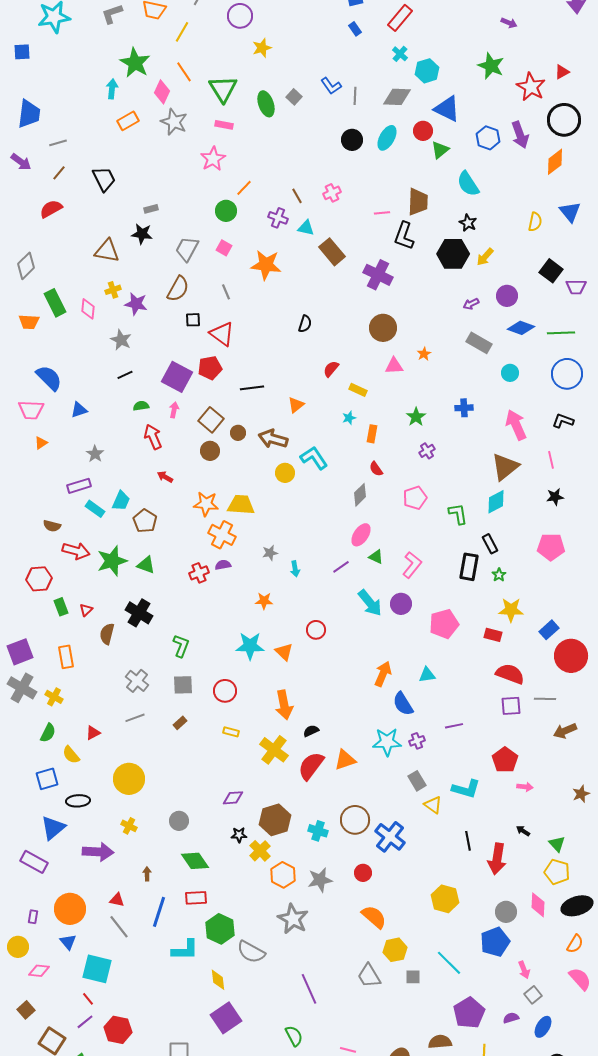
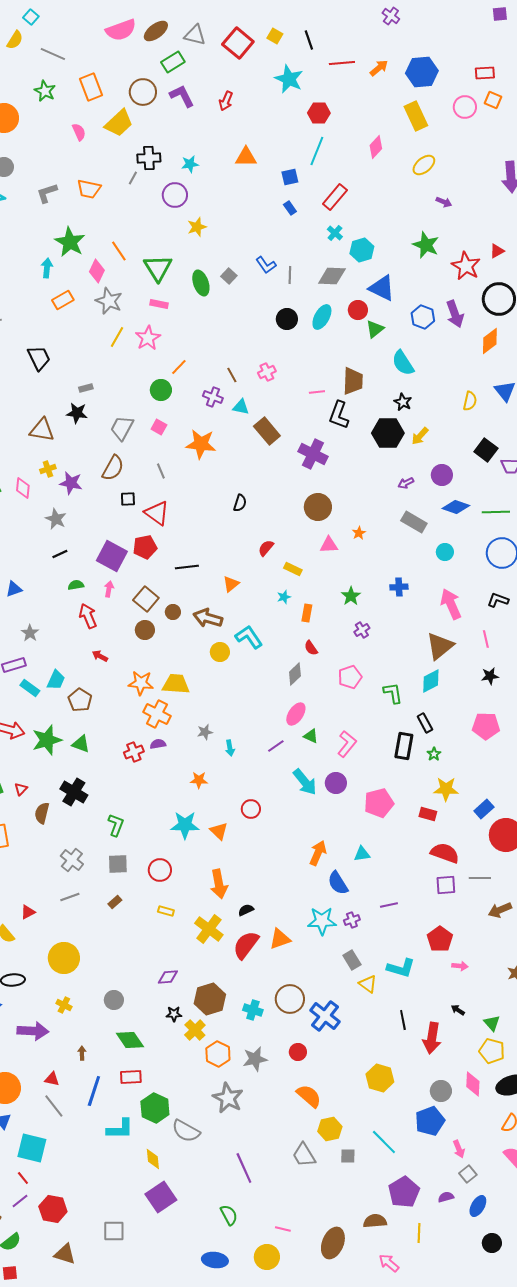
yellow line: (182, 32) -> (117, 337), moved

